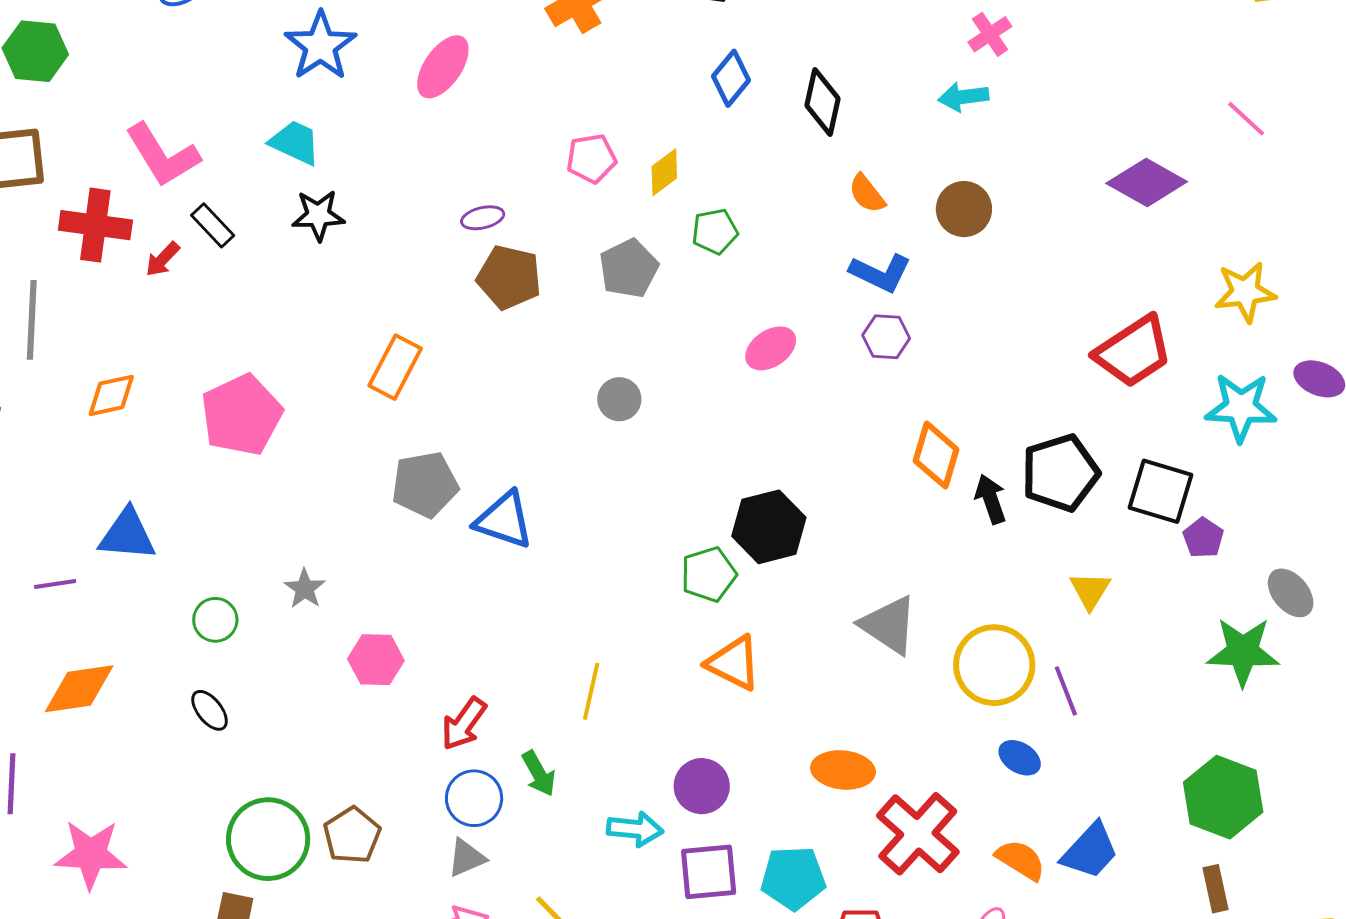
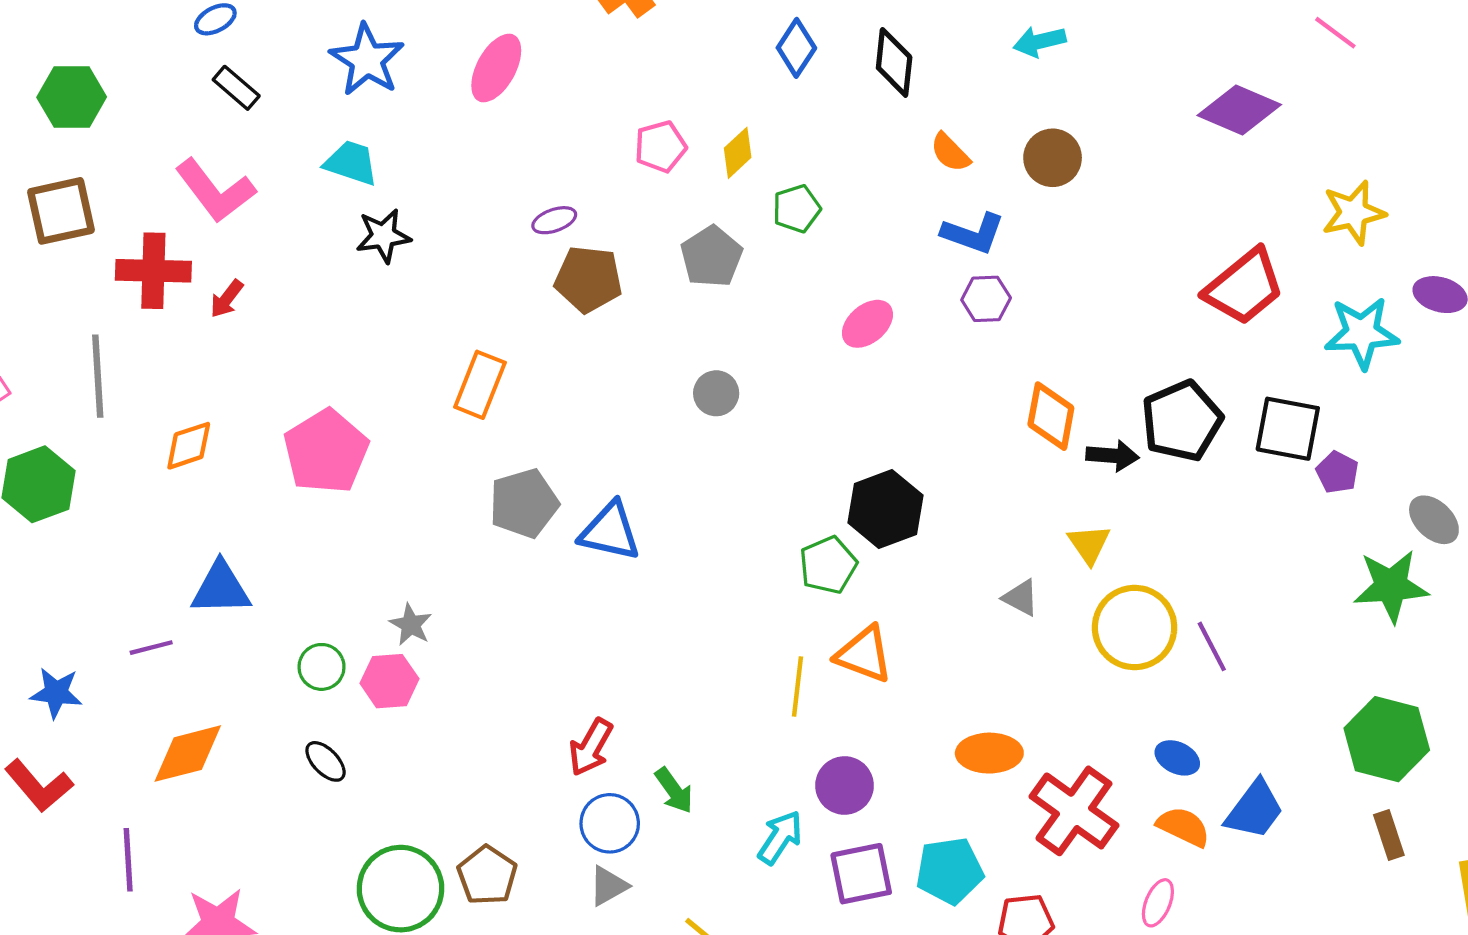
black rectangle: (213, 225) -> (236, 88), moved
black arrow: (991, 499) -> (1112, 456), turned 120
yellow triangle: (1090, 590) -> (1089, 544), moved
gray triangle: (889, 625) -> (1021, 598), size x0.6
pink hexagon: (376, 660) -> (389, 681), moved
yellow line: (591, 691) -> (797, 686), moved
blue ellipse: (1020, 758) -> (1177, 758), moved
cyan arrow: (635, 829) -> (780, 837), turned -56

